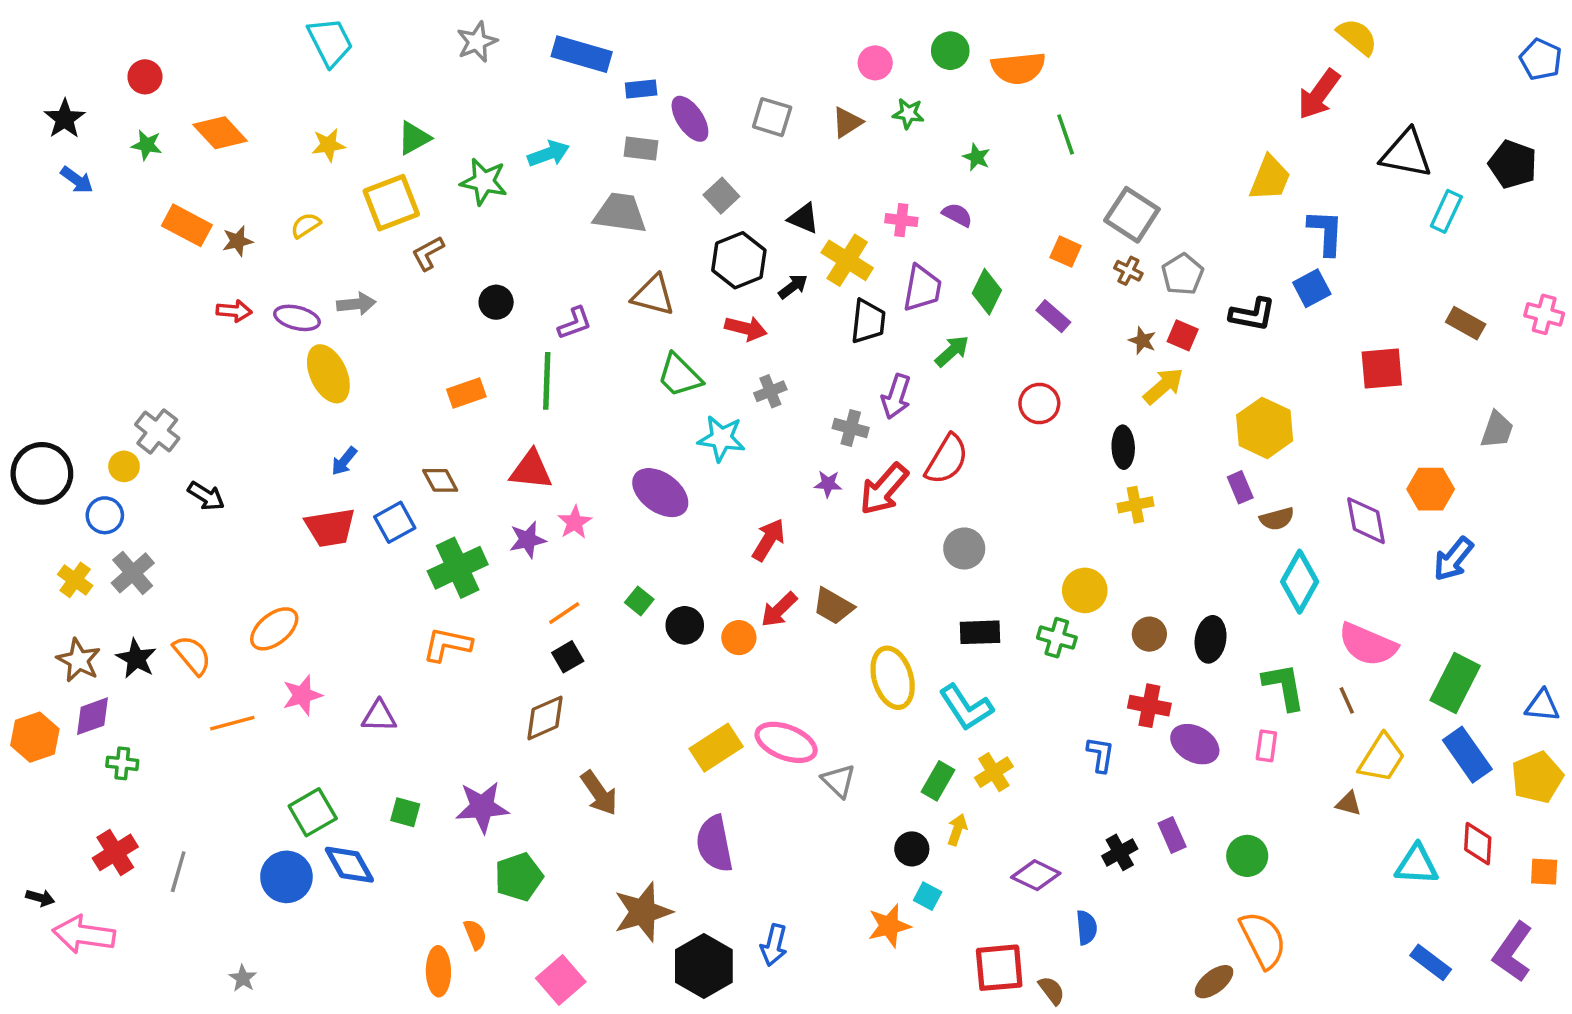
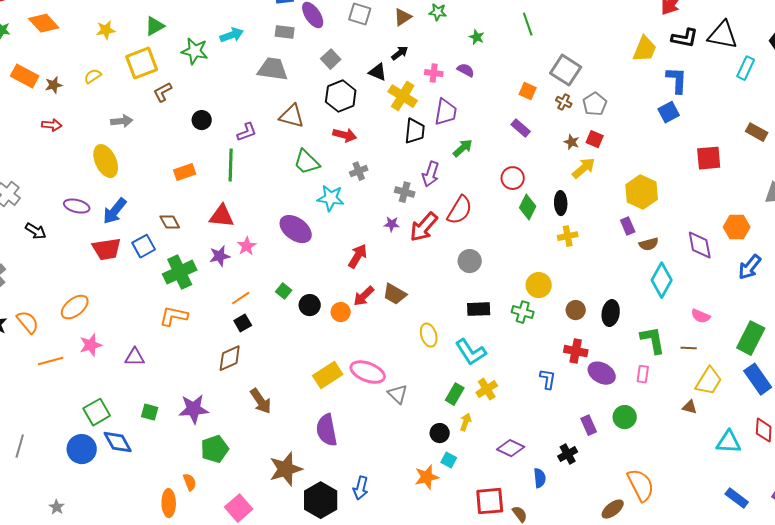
black arrow: (793, 286) -> (400, 53), moved
green diamond: (987, 292) -> (528, 207), moved
black L-shape: (1252, 314) -> (685, 38), moved
purple ellipse: (297, 318) -> (77, 206), moved
blue arrow: (344, 461) -> (115, 211), size x1.6
pink semicircle: (1368, 645) -> (701, 316), size x0.6
yellow ellipse: (893, 678) -> (429, 335), size x0.7
brown line: (1347, 700) -> (689, 348), turned -63
black cross: (1120, 852) -> (568, 454), moved
green circle: (1247, 856) -> (625, 417), moved

